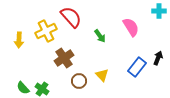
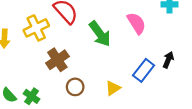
green arrow: (100, 36) -> (100, 34), size x1.6
yellow triangle: (102, 75) -> (113, 88), moved, turned 40

